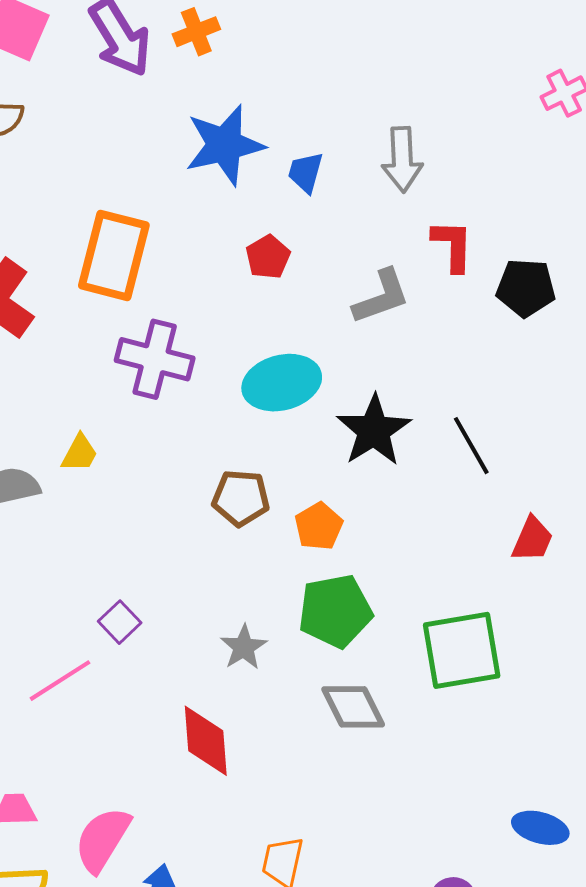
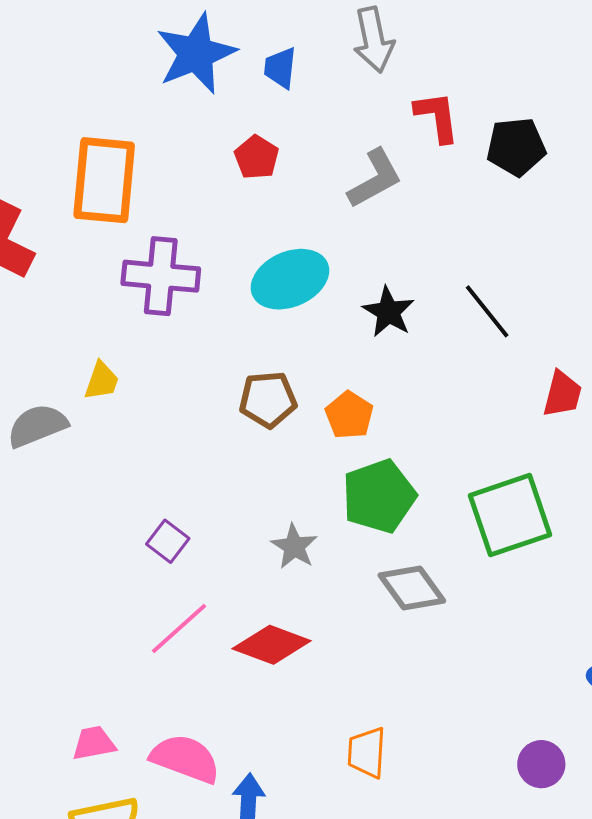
black star: (374, 430) -> (388, 312), size x0.7
pink line: (60, 681) -> (179, 628), moved
red diamond: (206, 741) -> (272, 645), turned -56
pink semicircle: (102, 839) -> (185, 759), turned 88

